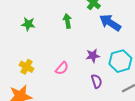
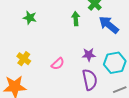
green arrow: (67, 21) -> (76, 19), moved
purple semicircle: (97, 81) -> (90, 80), size x1.5

